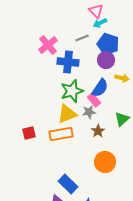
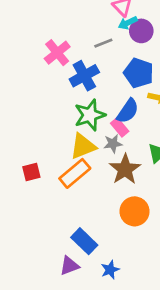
blue pentagon: (108, 44) -> (139, 73), moved
purple circle: (106, 60) -> (141, 31), moved
blue cross: (68, 62) -> (84, 76), turned -35
brown star: (98, 131) -> (125, 169), size x1.6
orange rectangle: (61, 134) -> (75, 173), turned -30

